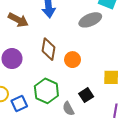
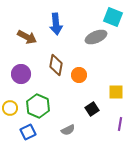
green hexagon: (46, 91) -> (38, 106), moved
blue square: (19, 103) -> (28, 132), moved
gray semicircle: (68, 109) -> (68, 130), moved, turned -88

